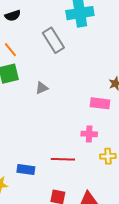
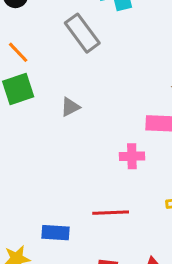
pink cross: (89, 134) -> (132, 156), moved

